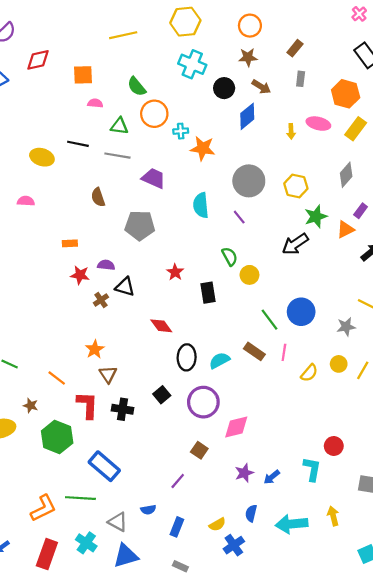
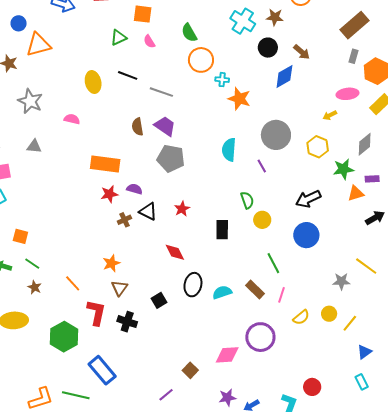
brown rectangle: (295, 48) -> (355, 25), moved, size x1.8
brown star: (248, 57) -> (275, 17), moved
gray rectangle: (301, 79) -> (354, 56), moved
pink semicircle: (95, 103) -> (149, 41), turned -136
pink ellipse: (318, 124) -> (347, 94), turned -30
green triangle: (119, 126) -> (119, 38), moved, turned -42
yellow arrow: (291, 131) -> (330, 115), moved, turned 56
yellow ellipse: (42, 157) -> (93, 82), turned 50
purple trapezoid: (154, 178) -> (165, 126), moved
purple rectangle: (361, 211) -> (372, 179), turned 40
green star: (316, 216) -> (343, 169), moved
orange rectangle: (70, 243) -> (105, 164), size x2.0
red star: (175, 272) -> (182, 209), moved
red star: (80, 275) -> (109, 194), turned -30
blue circle: (301, 312) -> (306, 235), moved
black square: (162, 395) -> (159, 300), moved
purple circle: (203, 402) -> (260, 337), moved
brown star: (31, 405) -> (35, 287), moved

